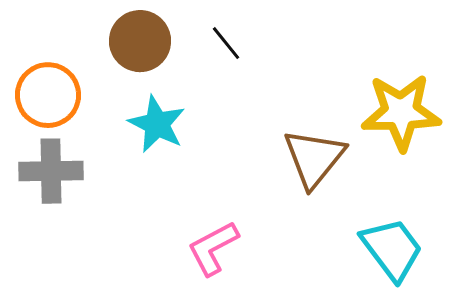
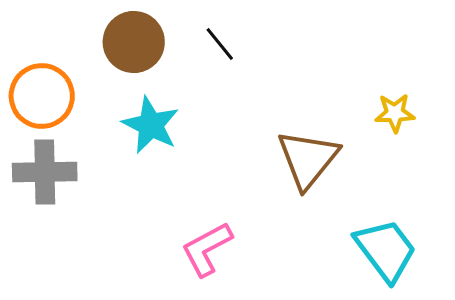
yellow star: (401, 112) -> (395, 113), size x0.5

